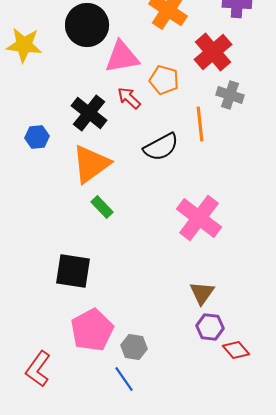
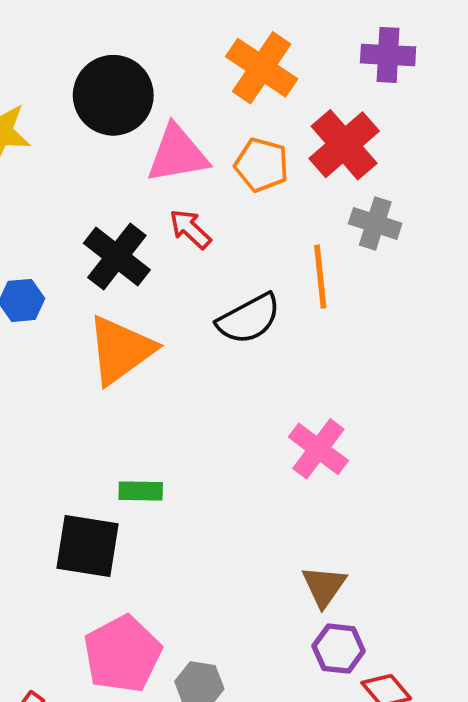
orange pentagon: (164, 80) -> (262, 165), moved
green rectangle: (102, 207) -> (141, 491), moved, turned -45
pink cross: (199, 218) -> (318, 449), size x0.7

